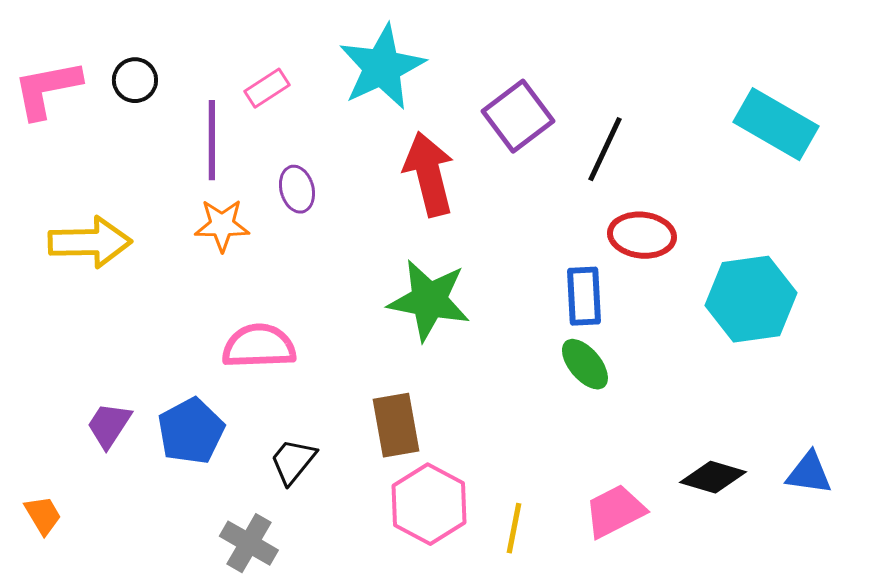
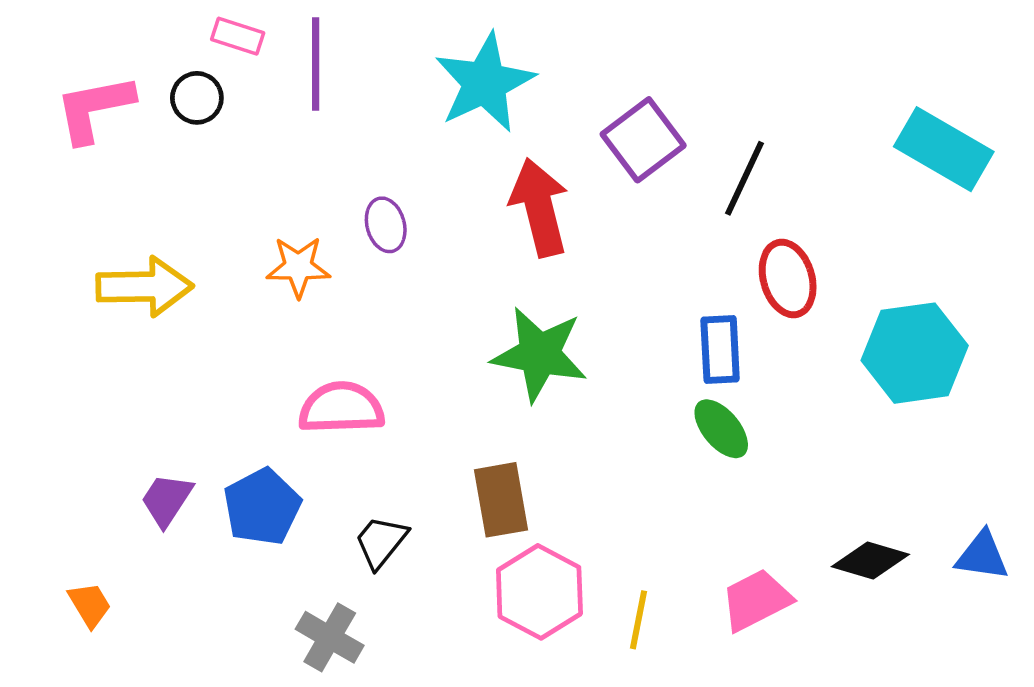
pink rectangle: (267, 88) -> (238, 36), moved, turned 51
purple line: (212, 140) -> (316, 64), moved
red ellipse: (642, 235) -> (788, 278), turned 68

